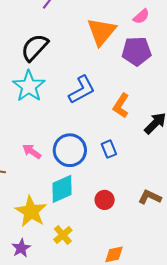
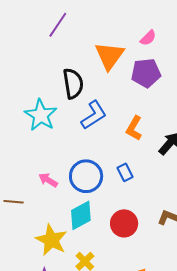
black semicircle: (35, 47) -> (73, 83), moved, turned 132
red circle: (105, 200) -> (124, 223), size x1.4

